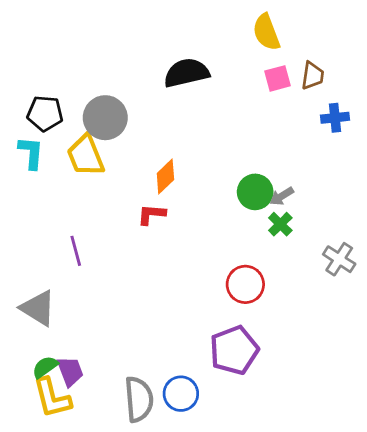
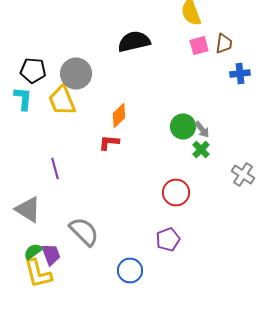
gray arrow: (282, 196) -> (202, 130), turned -96
purple pentagon: (234, 350) -> (168, 240), size x0.7
gray semicircle: (139, 399) -> (84, 232), moved, turned -40

